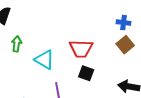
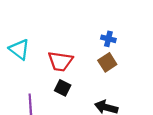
cyan triangle: (44, 60) -> (19, 49), moved

